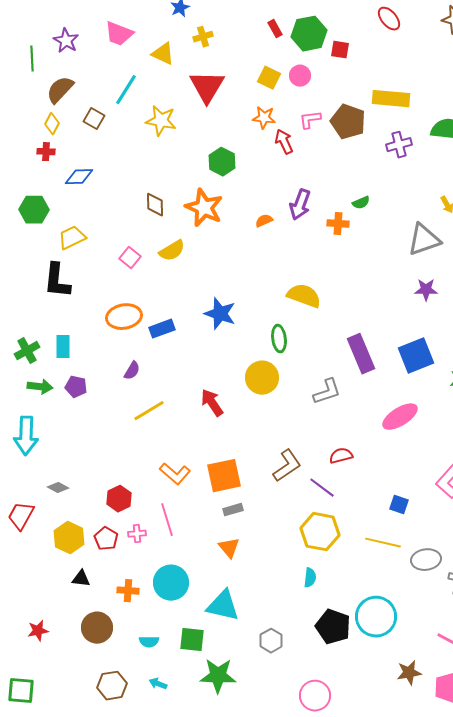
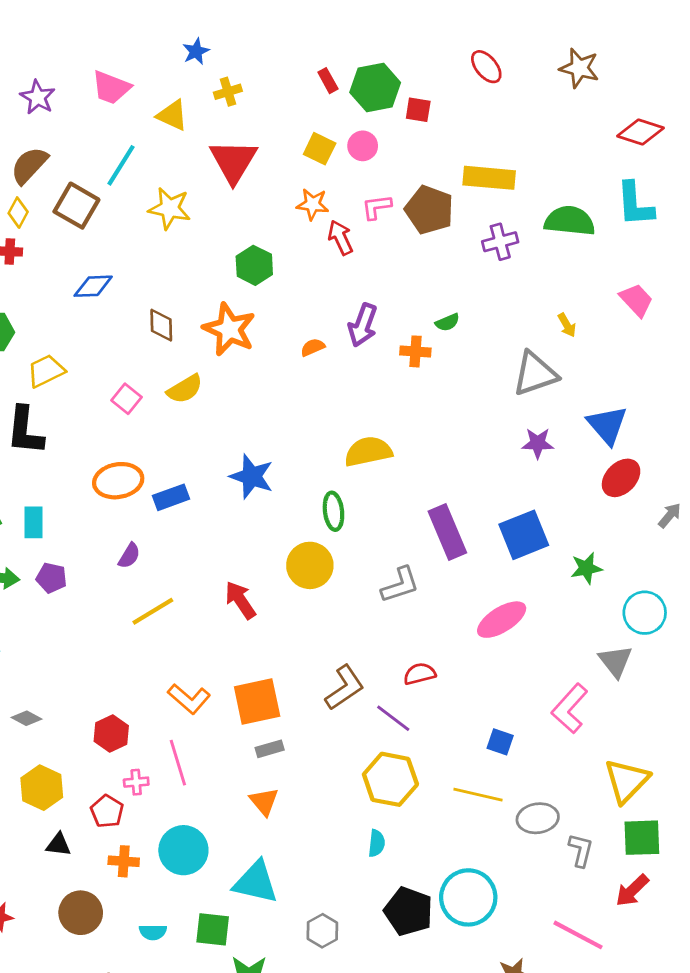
brown square: (94, 119) -> (76, 206), size x1.5
blue diamond: (79, 177) -> (93, 286), moved
yellow semicircle: (304, 296) -> (368, 451), turned -32
red pentagon: (106, 539) -> (107, 811), moved

